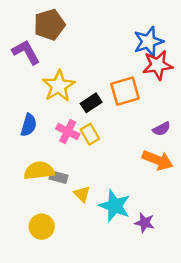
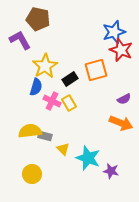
brown pentagon: (49, 25) -> (38, 19), turned 30
red star: (158, 65) -> (121, 50), turned 30
blue semicircle: (29, 125) -> (36, 87), moved

